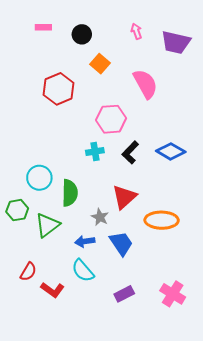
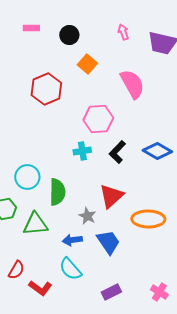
green triangle: (47, 225) -> (35, 224), turned 32
pink cross: (173, 294) -> (159, 292), size x0.7

